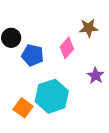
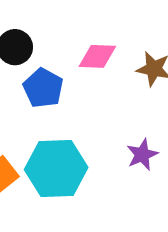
pink diamond: (67, 48) -> (97, 56), moved, turned 35

